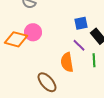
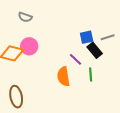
blue square: (81, 23) -> (87, 37), moved
brown ellipse: (47, 82) -> (16, 97), moved, turned 30

